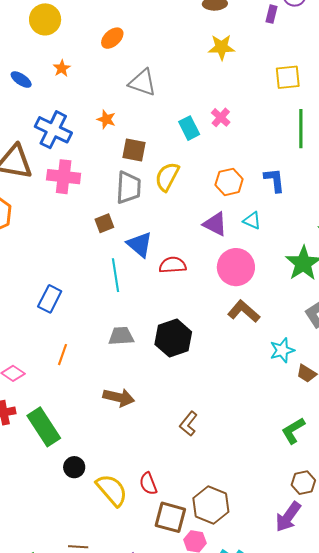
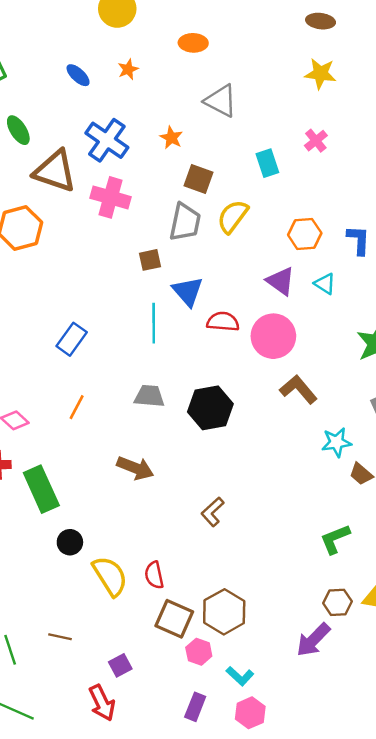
orange ellipse: (112, 38) -> (193, 43), turned 35
pink cross: (221, 117) -> (316, 141), moved
pink circle: (236, 267) -> (273, 336), moved

